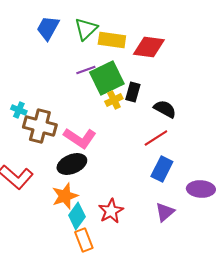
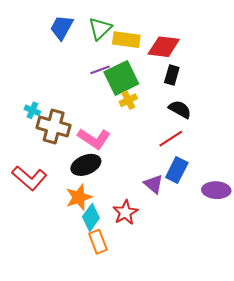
black rectangle: (133, 92) -> (172, 75), moved
purple triangle: (165, 212) -> (154, 184), moved, turned -40

